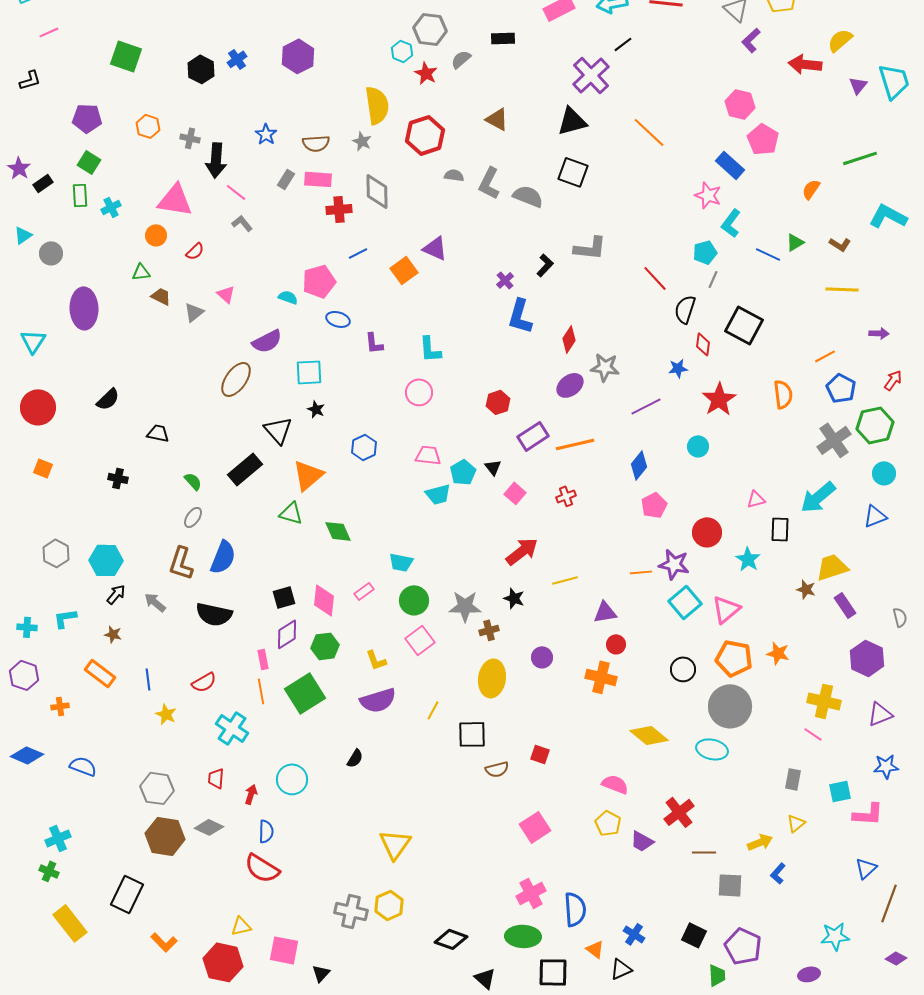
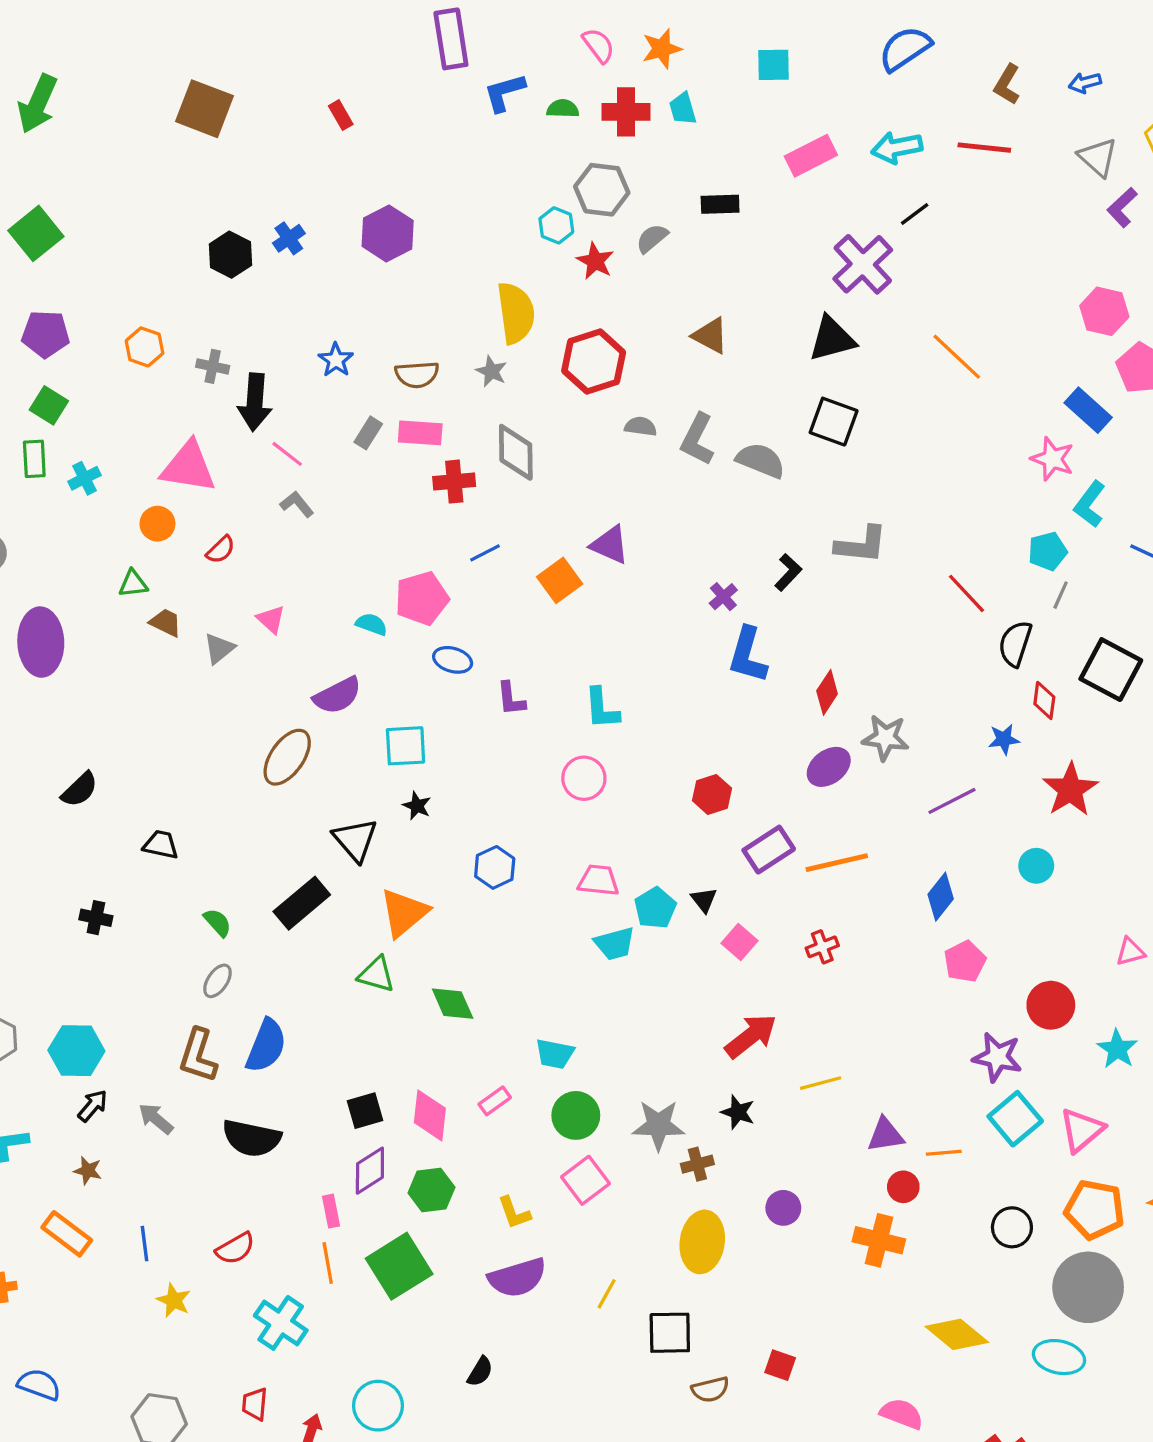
green square: (126, 56) -> (36, 233), moved, turned 32
orange line: (641, 572) -> (944, 1153), moved

